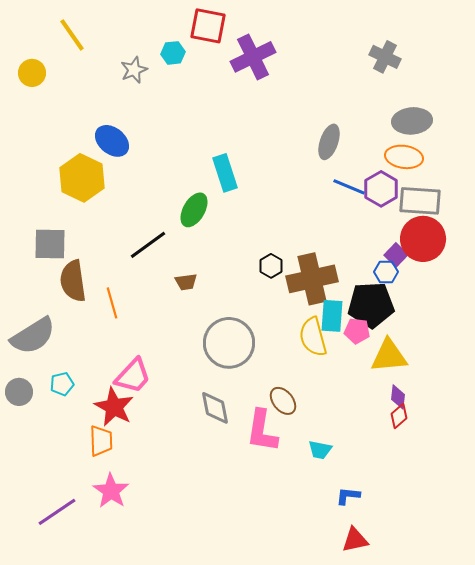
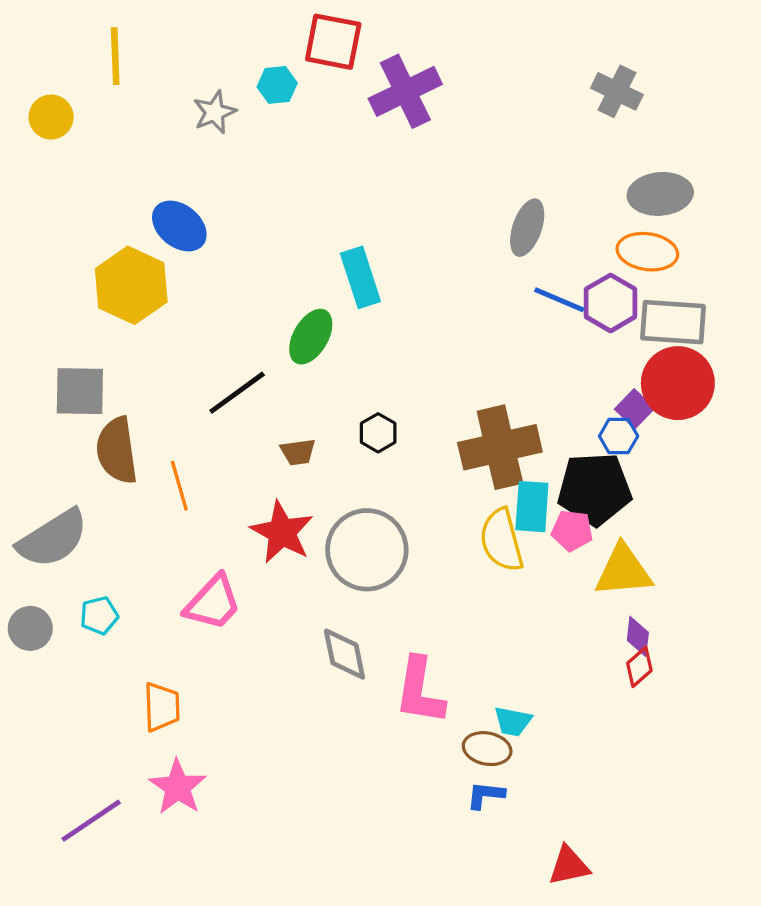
yellow line: (72, 35) -> (115, 56), turned 33
black hexagon: (271, 266) -> (378, 433), moved
brown ellipse: (283, 401) -> (487, 749), moved, turned -40
red star: (114, 407) -> (282, 532), moved
blue L-shape: (348, 496) -> (485, 795), moved

